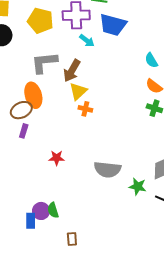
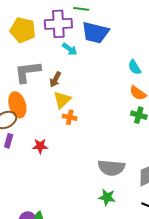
brown arrow: (72, 71) -> (55, 79), size x0.7
red star: (57, 158) -> (40, 146), moved
gray semicircle: (107, 169) -> (111, 168), moved
green star: (138, 187) -> (107, 197), moved

